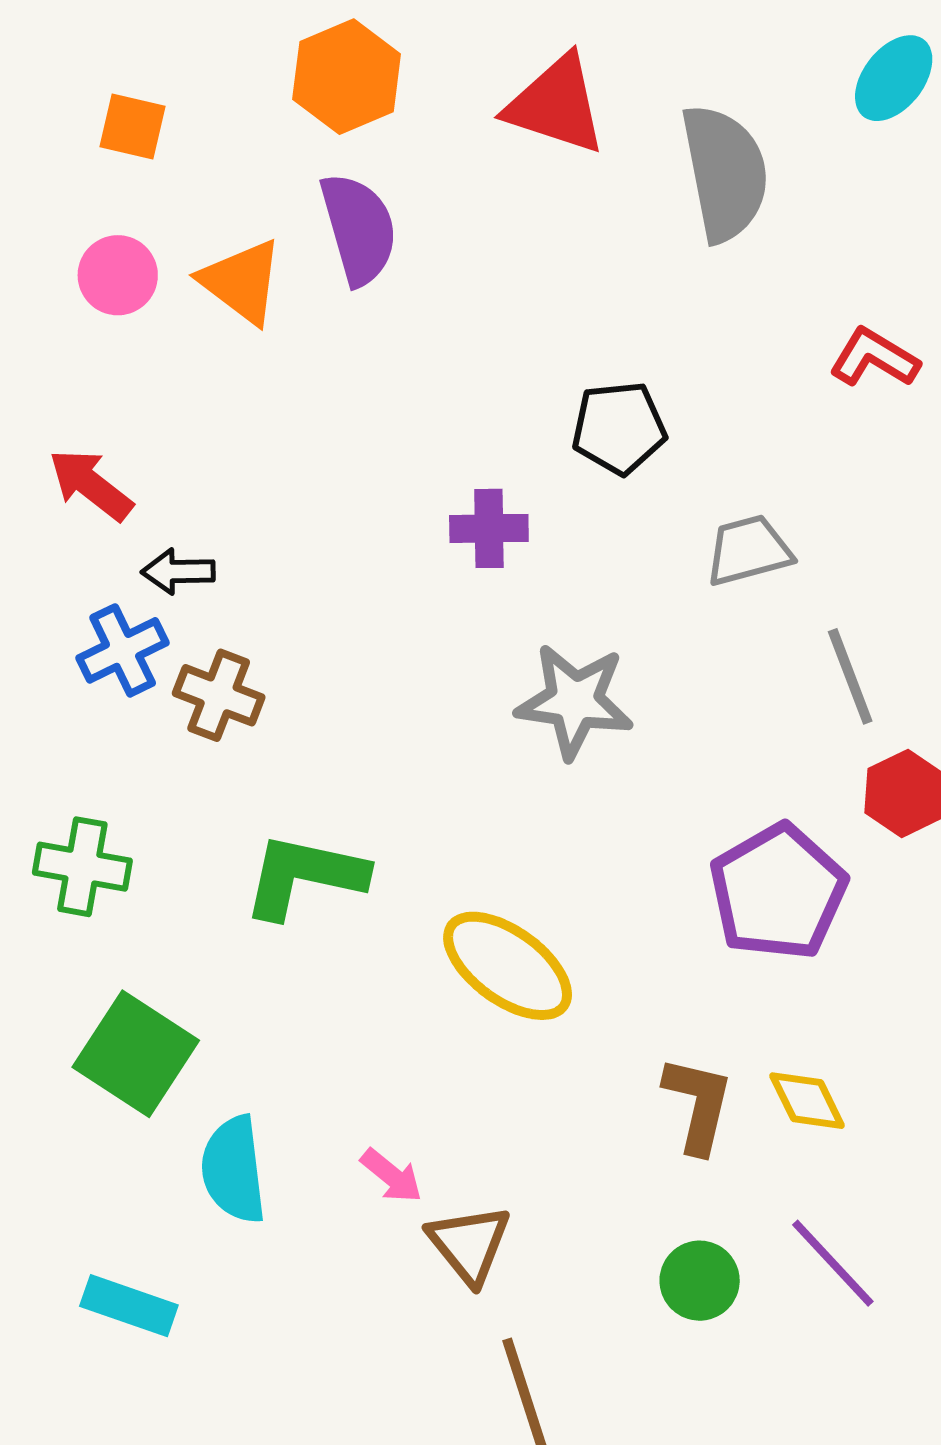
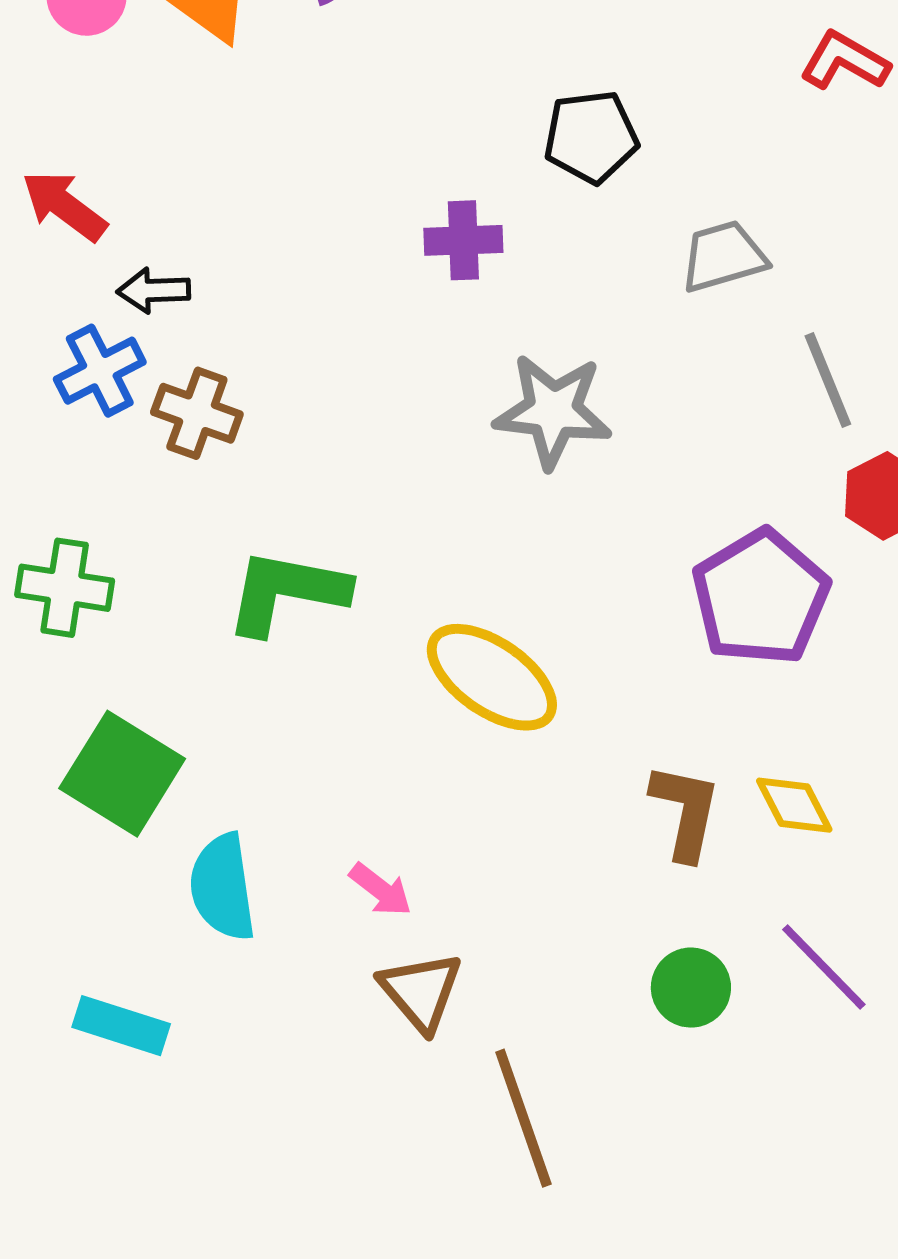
brown triangle: (469, 1244) -> (421, 991), moved

